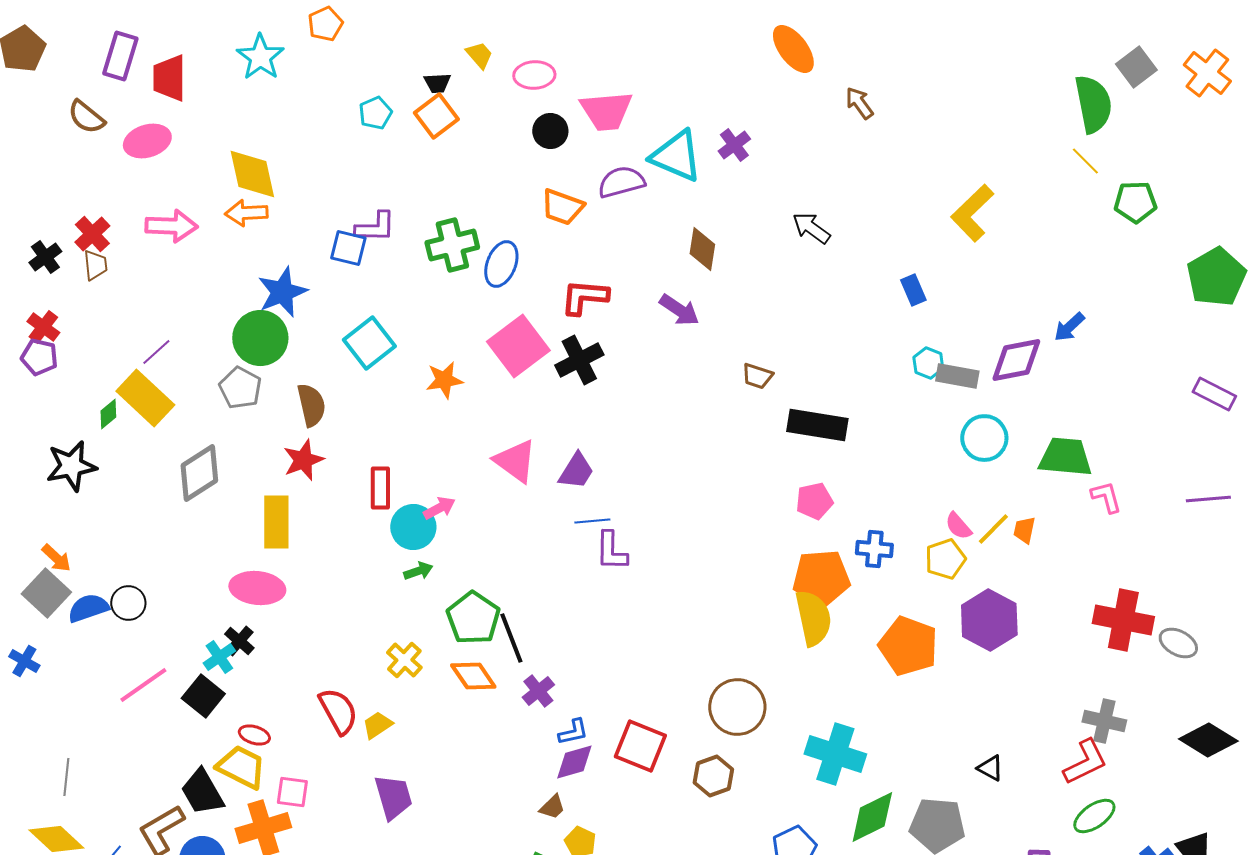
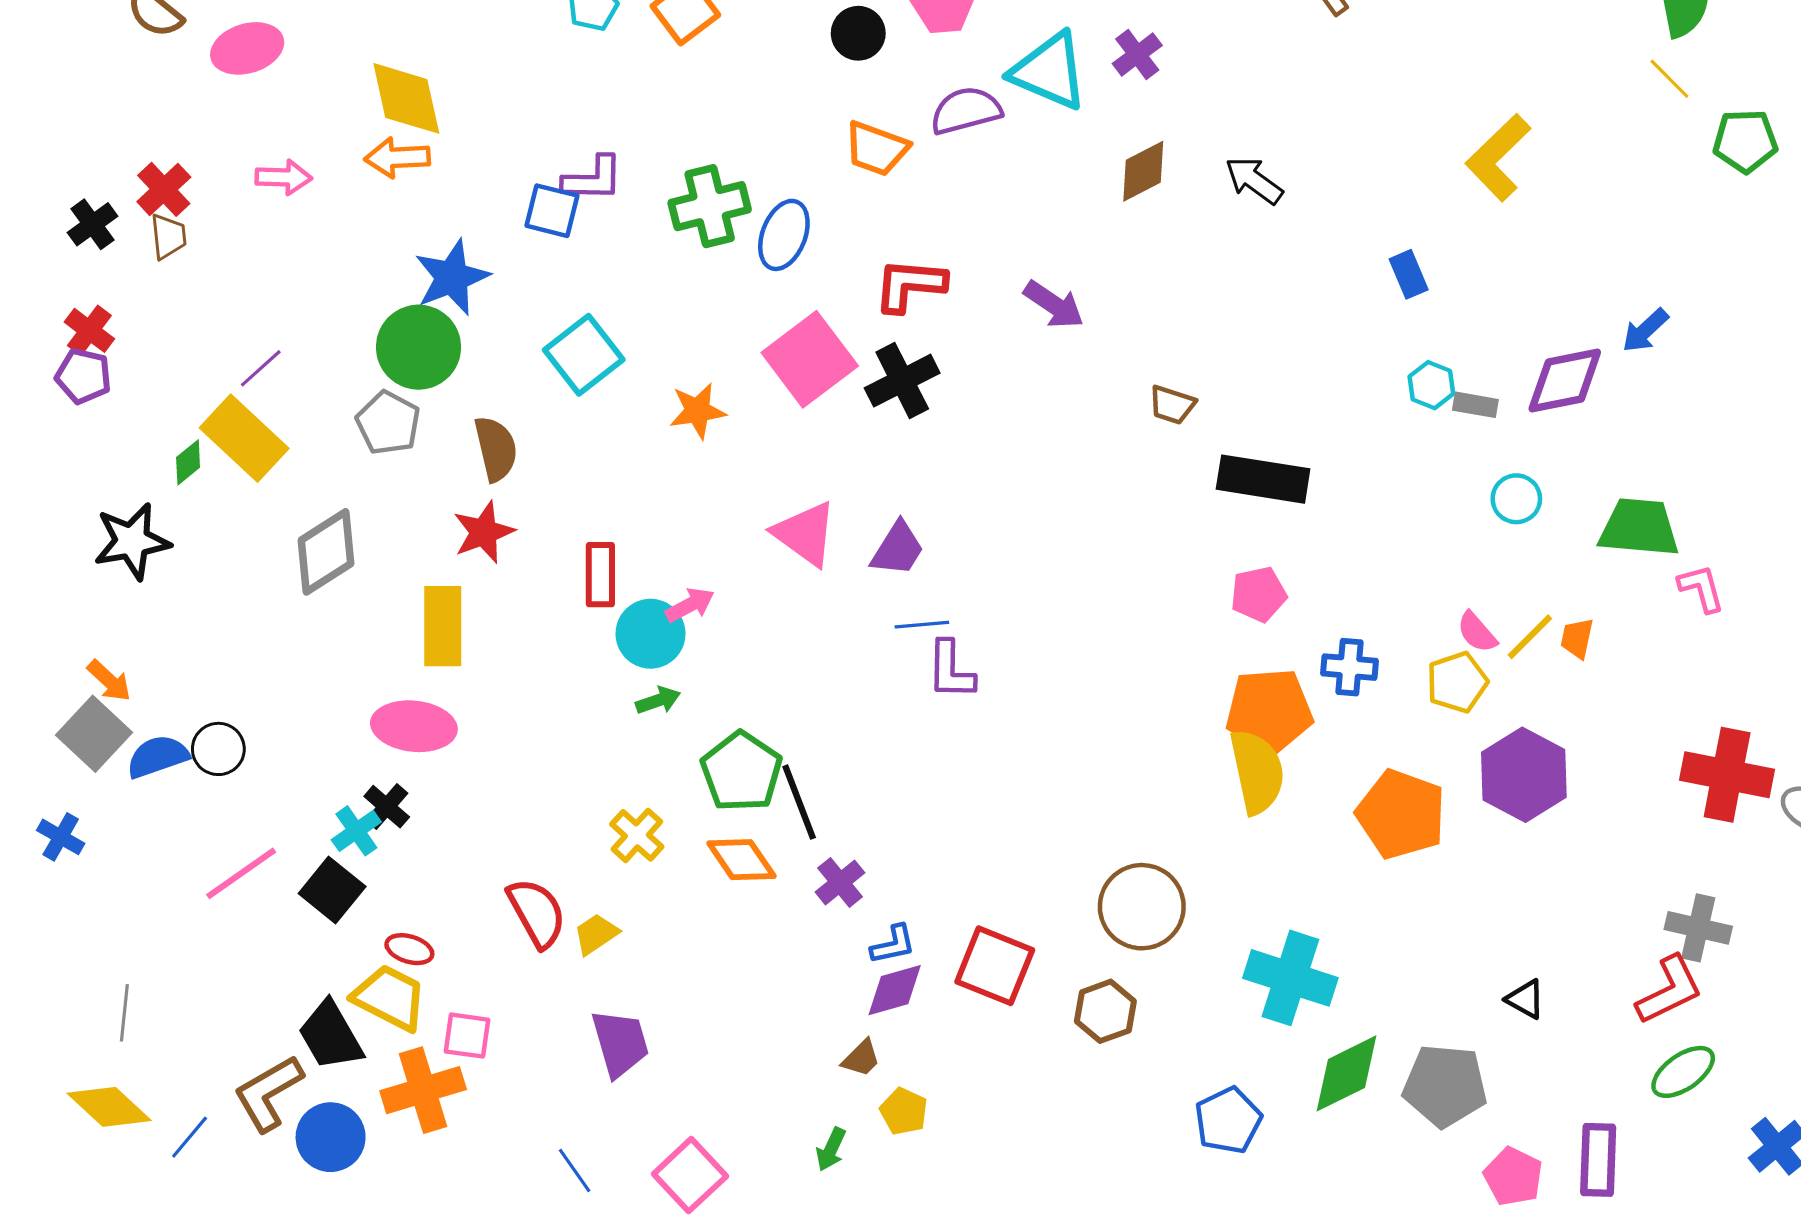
pink arrow: (171, 226) -> (284, 177), size x0.7
brown diamond: (702, 249) -> (1143, 171), moved, turned 54
gray rectangle: (957, 376) -> (1475, 405), size x0.7
cyan circle: (984, 438) -> (1516, 499), size x0.7

